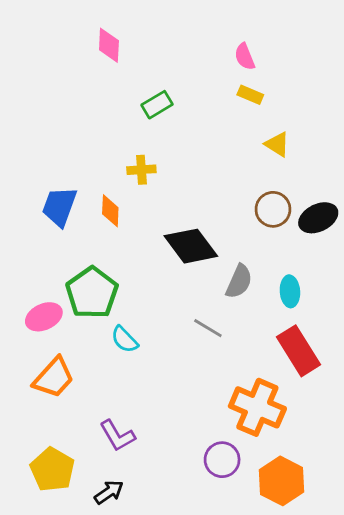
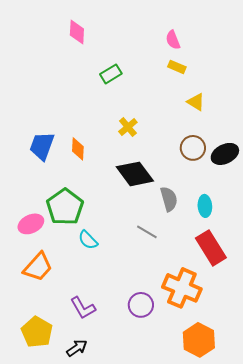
yellow cross: (141, 170) -> (128, 127), moved, turned -36
gray semicircle: (239, 281) -> (169, 199), turned -40
purple circle: (222, 460) -> (141, 305), moved

